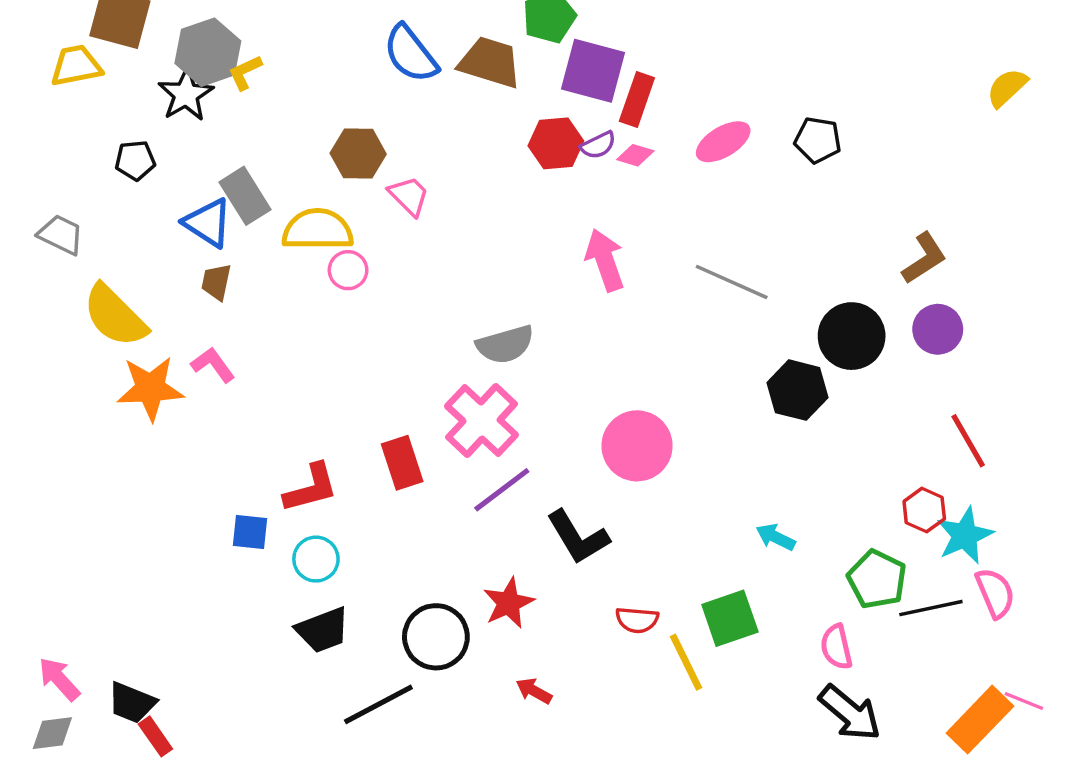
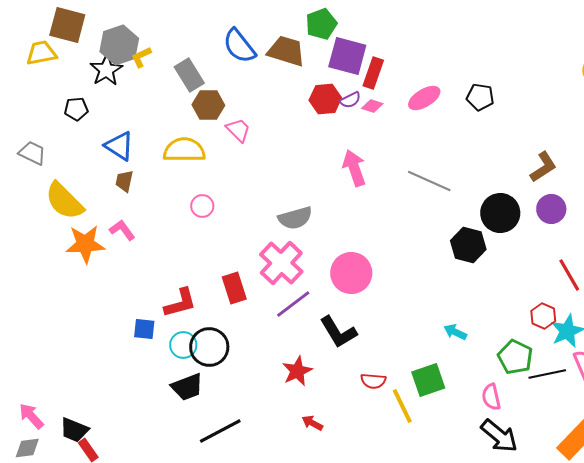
gray rectangle: (245, 196) -> (189, 75), moved
pink circle: (348, 270) -> (202, 206), moved
pink circle: (637, 446) -> (351, 273), moved
black circle: (436, 637) -> (209, 347), moved

